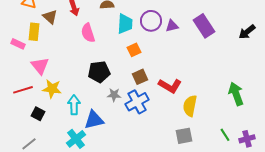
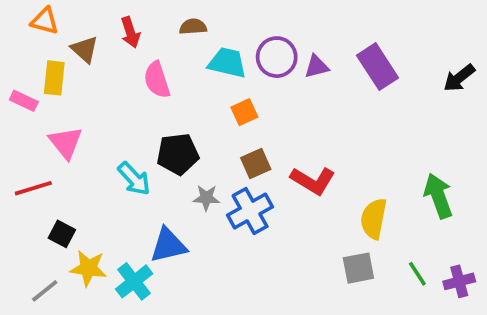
cyan trapezoid: (125, 24) -> (227, 63), turned -80
yellow star: (52, 89) -> (88, 268), moved
cyan arrow: (74, 105) -> (134, 179), moved, turned 138
yellow semicircle: (190, 106) -> (374, 219), moved
gray square: (184, 136) -> (358, 268), moved

